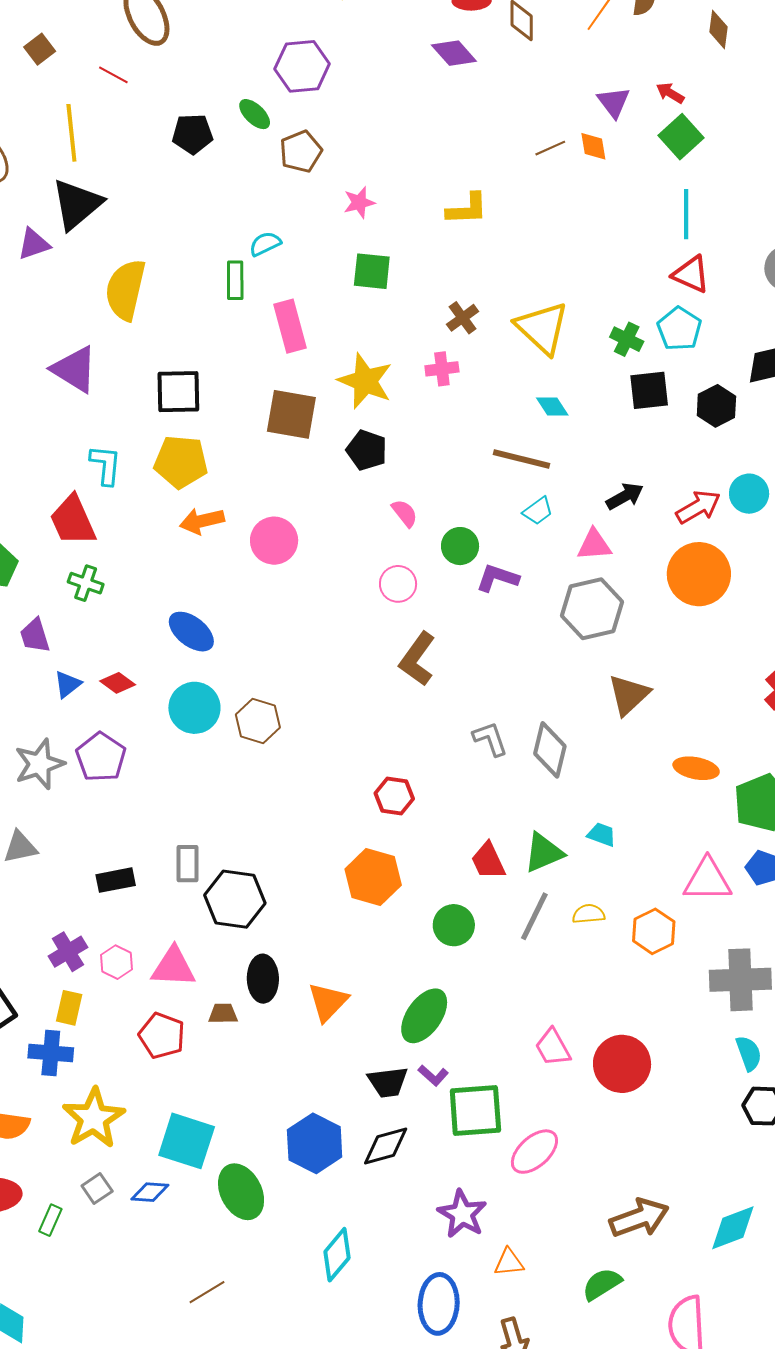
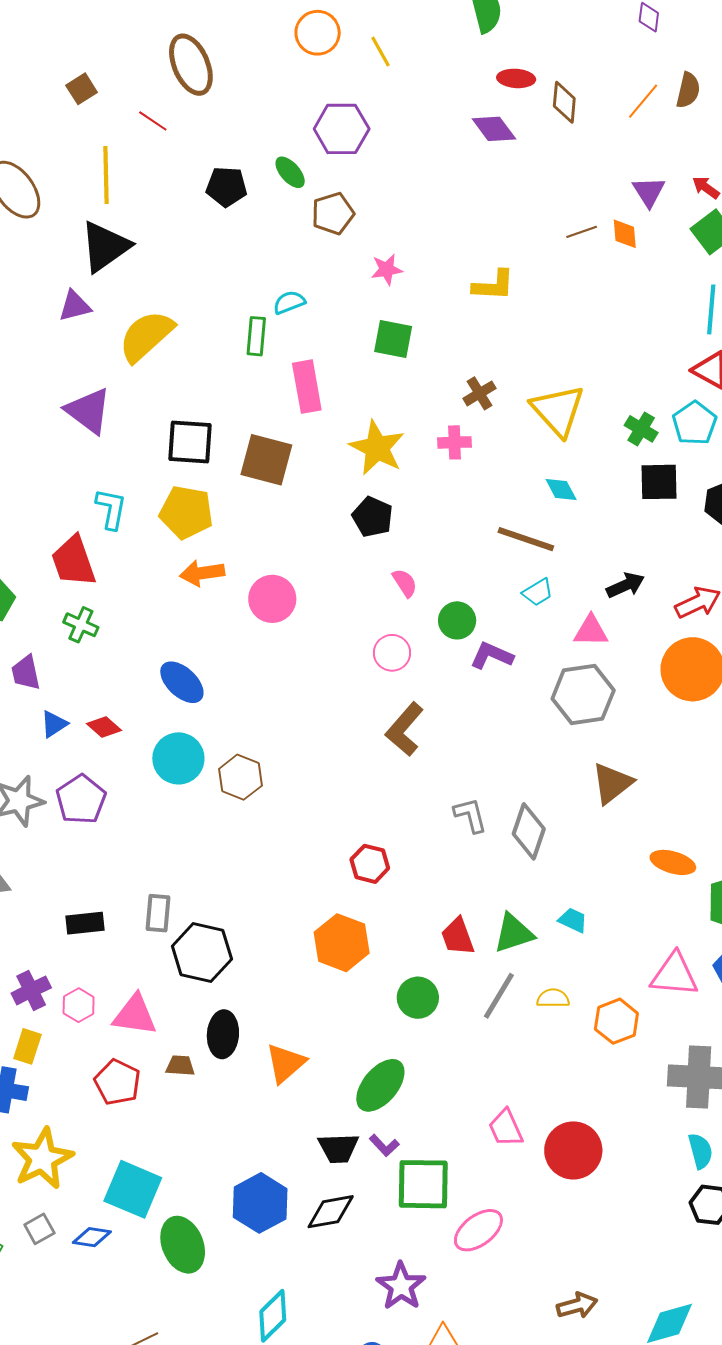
purple triangle: (34, 244) -> (75, 306), moved
yellow semicircle: (126, 290) -> (146, 336), turned 30
brown square: (291, 414) -> (266, 460), moved
brown arrow: (639, 1218) -> (577, 1305), size x0.7

